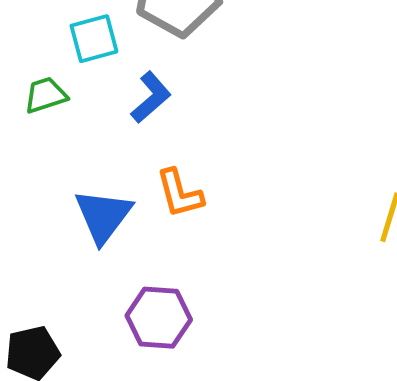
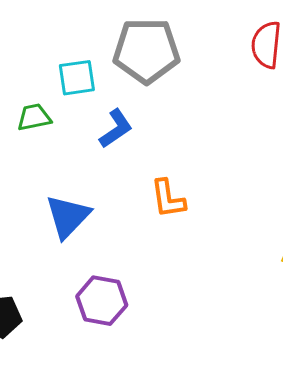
orange L-shape: (180, 193) -> (168, 199), moved

